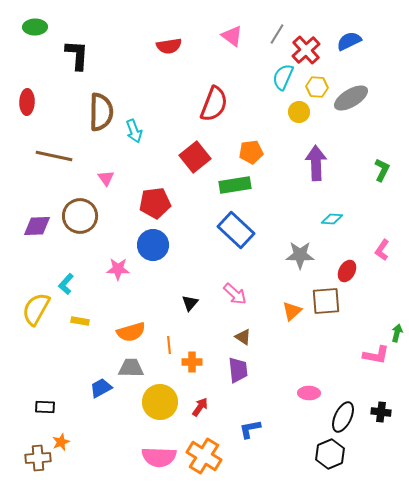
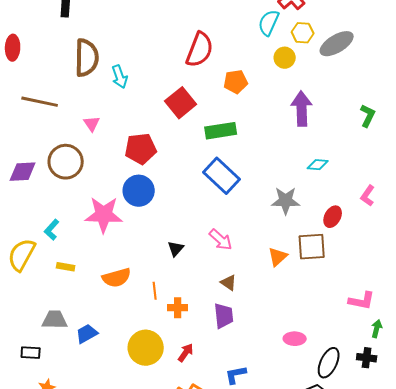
orange pentagon: (251, 152) -> (236, 82), moved
pink star: (118, 269) -> (104, 215), size x1.6
green arrow: (397, 333) -> (377, 329), moved
gray trapezoid: (131, 368) -> (55, 320), moved

